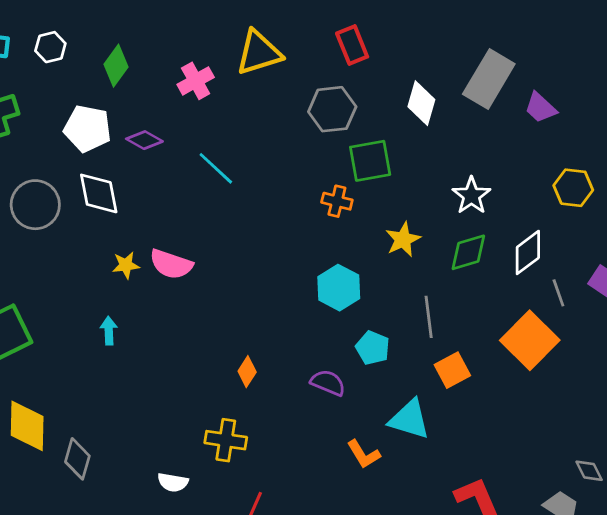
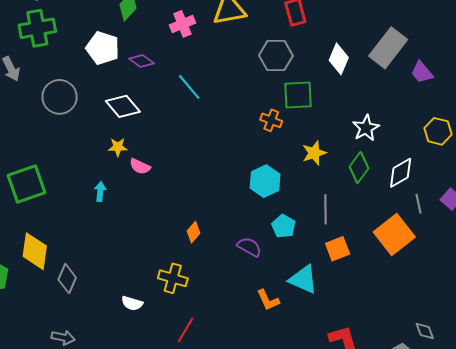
white diamond: (99, 193) -> (123, 106), moved, turned -36
green diamond: (468, 252) -> (359, 168), turned -44
pink semicircle: (171, 264) -> (140, 166), moved, size x0.7

